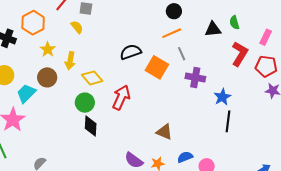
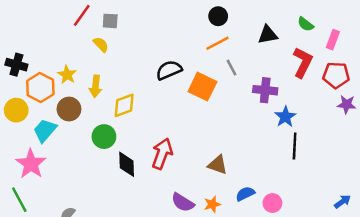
orange hexagon: (33, 23) -> (40, 87), moved
green semicircle: (234, 23) -> (306, 24), moved, turned -32
purple cross: (195, 77) -> (265, 90), moved
yellow diamond: (92, 78) -> (124, 105), turned -65
red arrow: (121, 98) -> (162, 154), moved
green circle: (85, 103) -> (104, 137), moved

